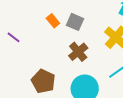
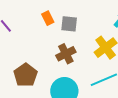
gray square: (75, 22) -> (69, 24), turned -30

